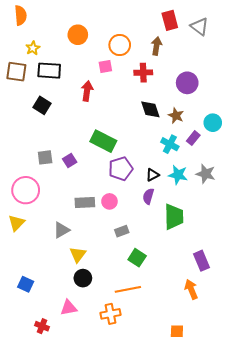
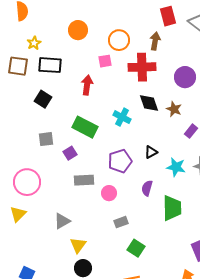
red cross: (143, 73) -> (142, 67), size x1.5
green rectangle: (103, 141) -> (85, 127), moved
cyan cross: (170, 144) -> (122, 117), moved
gray square: (45, 157) -> (46, 139), moved
black triangle: (152, 175) -> (151, 152), moved
gray rectangle: (85, 202) -> (84, 180), moved

